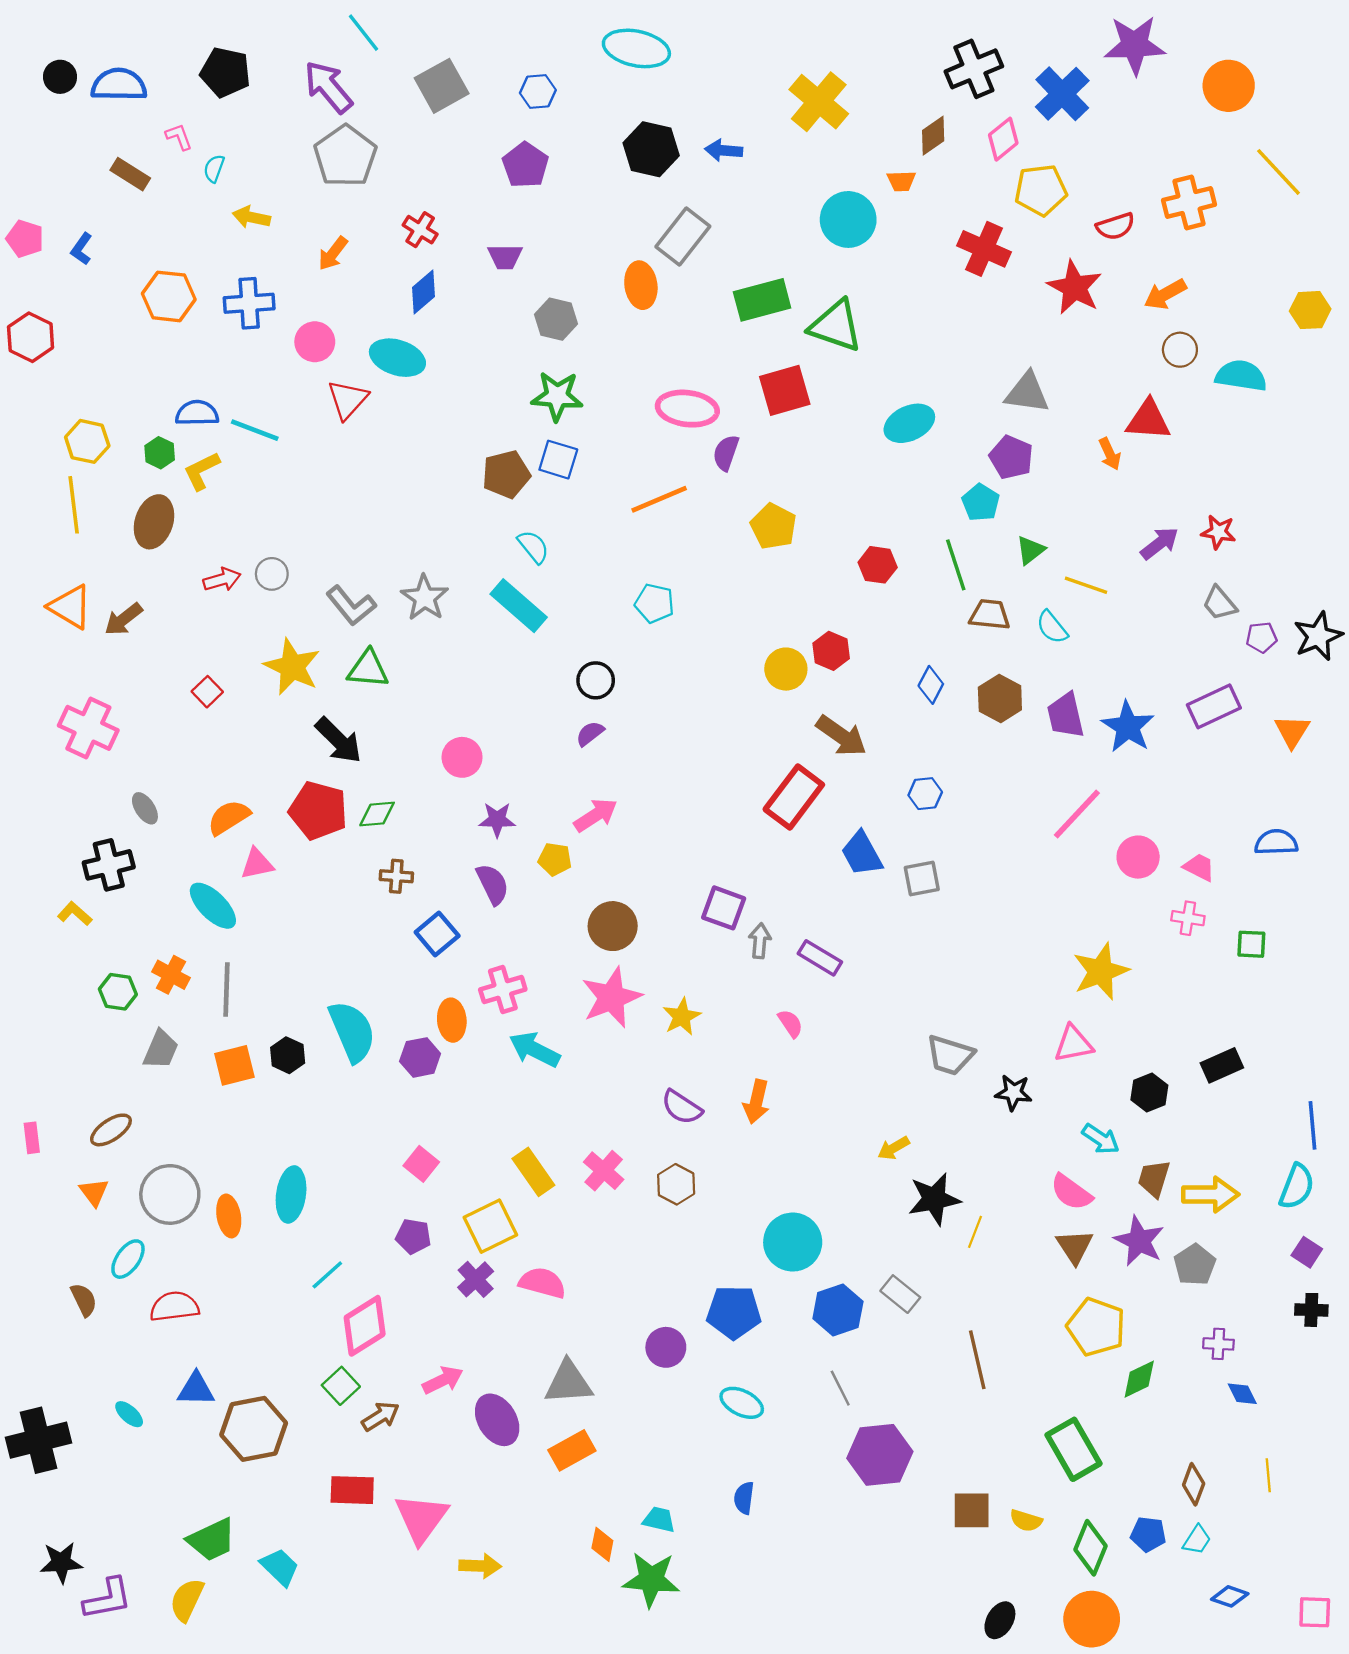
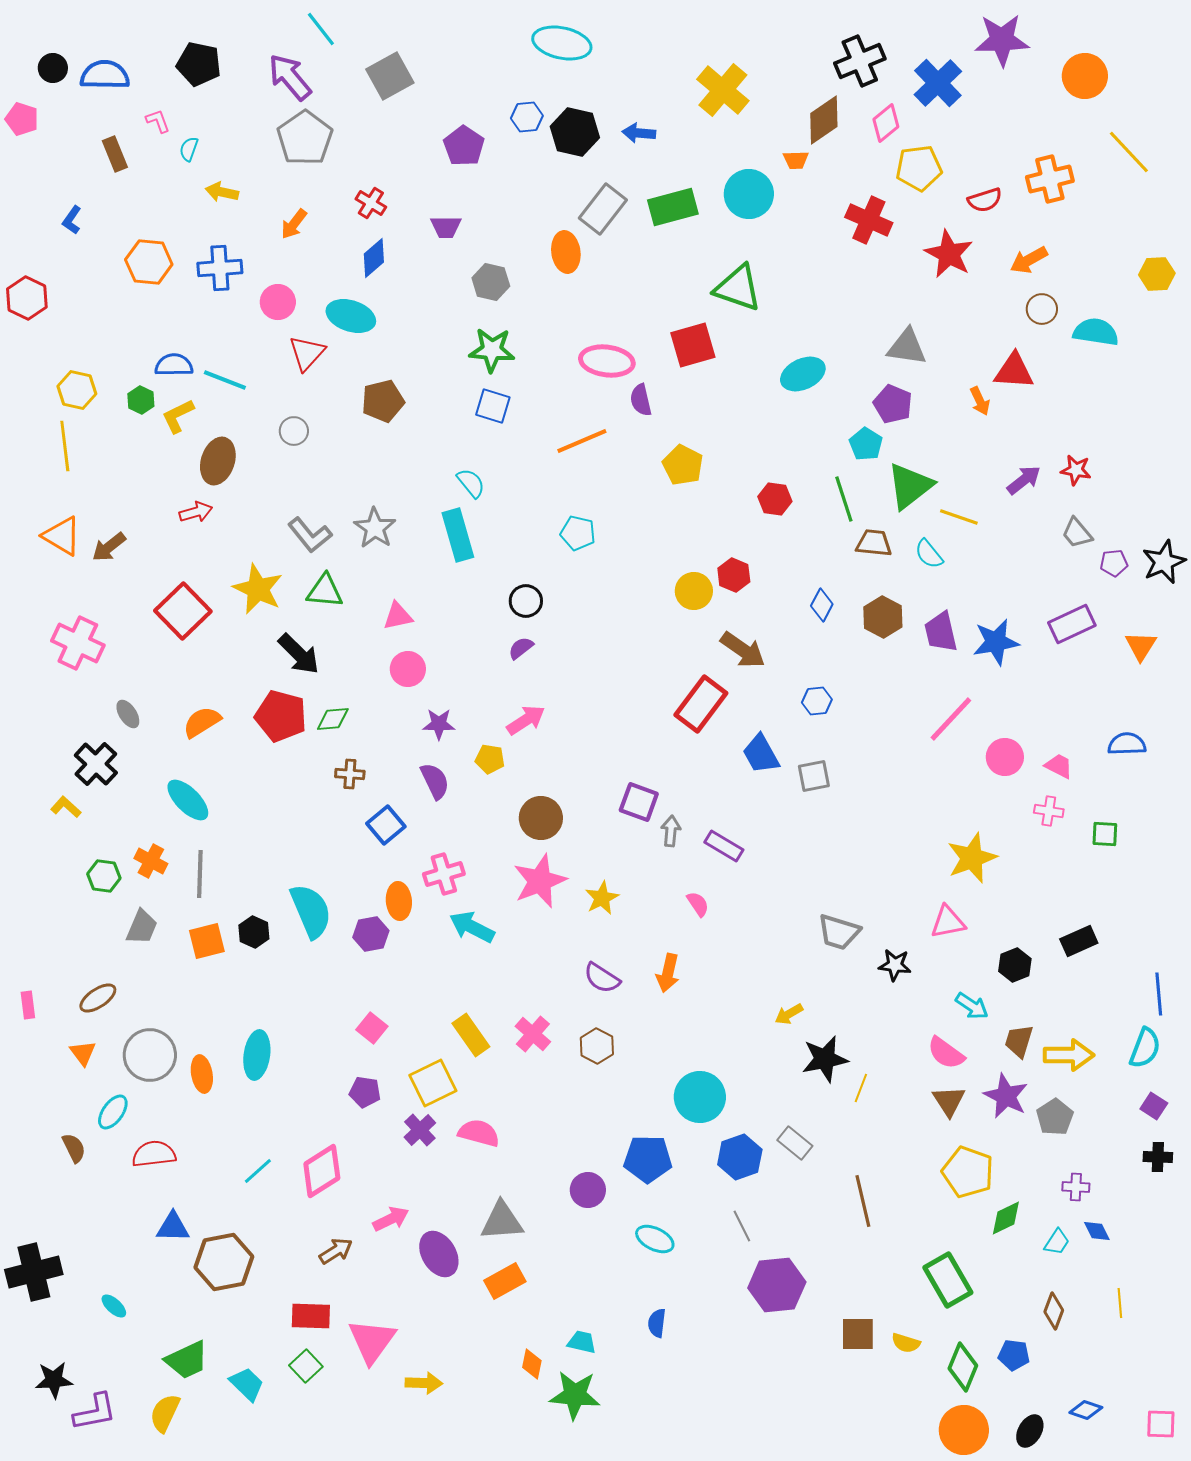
blue hexagon: (538, 92) -> (527, 117), moved
brown diamond: (933, 136) -> (824, 120), size x1.4
brown rectangle: (130, 174) -> (115, 154), turned 36
pink pentagon: (25, 239) -> (22, 119), moved
green rectangle: (762, 300) -> (673, 207), moved
purple semicircle: (726, 453) -> (641, 400), turned -32
brown pentagon: (506, 474) -> (383, 401), moved
brown ellipse: (154, 522) -> (218, 461), moved
green triangle: (1030, 550) -> (910, 486), size x1.8
gray circle: (272, 574) -> (294, 431), moved
cyan rectangle: (519, 606) -> (458, 535), turned 33
red square: (207, 692) -> (183, 611), size x2.0
blue star: (1128, 727) -> (996, 642), turned 30
pink triangle: (257, 864) -> (398, 616), moved
black cross: (109, 865) -> (96, 764), turned -33
cyan line: (327, 1275) -> (258, 1171), moved
green square: (341, 1386) -> (306, 1366), moved
cyan ellipse: (129, 1414) -> (114, 1306), moved
cyan trapezoid: (1197, 1540) -> (1057, 1242), moved
black ellipse: (1000, 1620) -> (1030, 1431), moved

